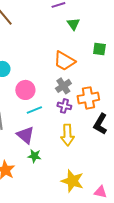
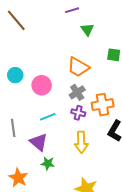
pink circle: (25, 90) -> (42, 85), moved

